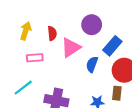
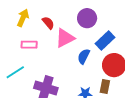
red semicircle: (52, 33) -> (48, 23), turned -40

